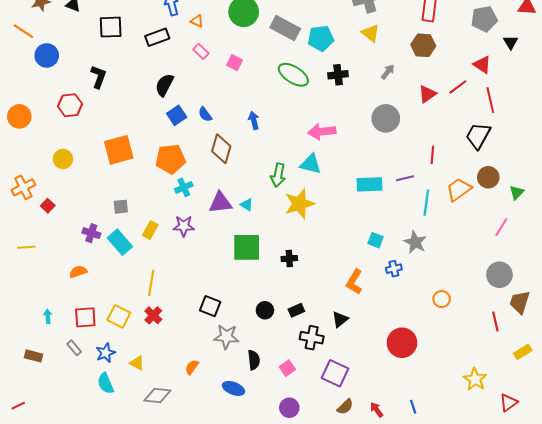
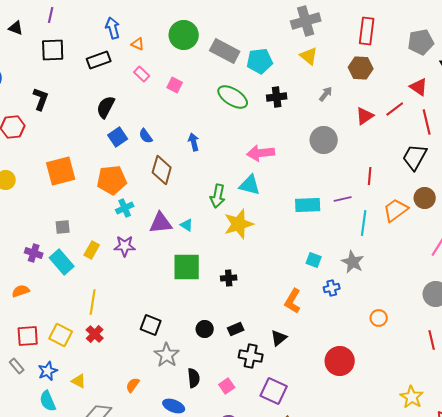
gray star: (226, 337) -> (167, 355), turned 30

